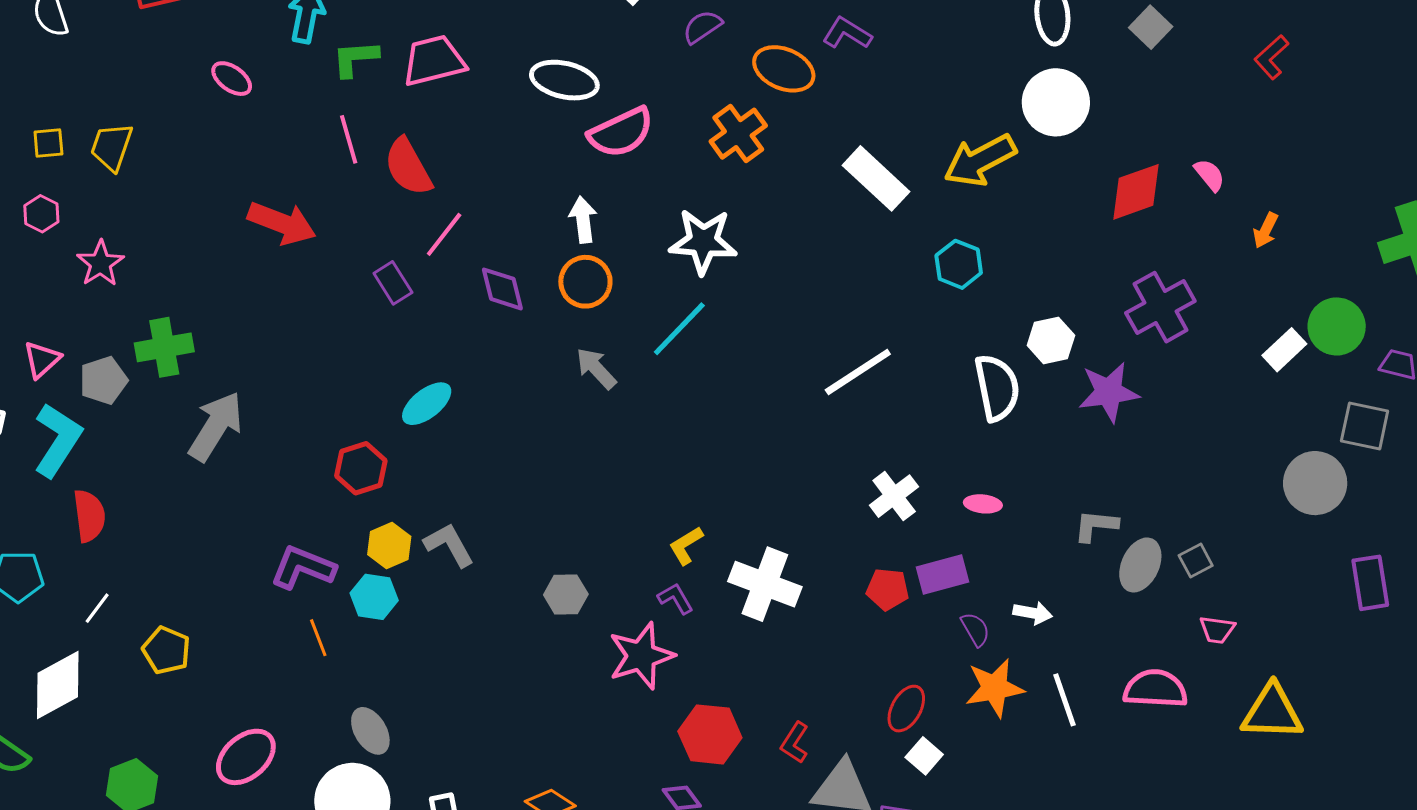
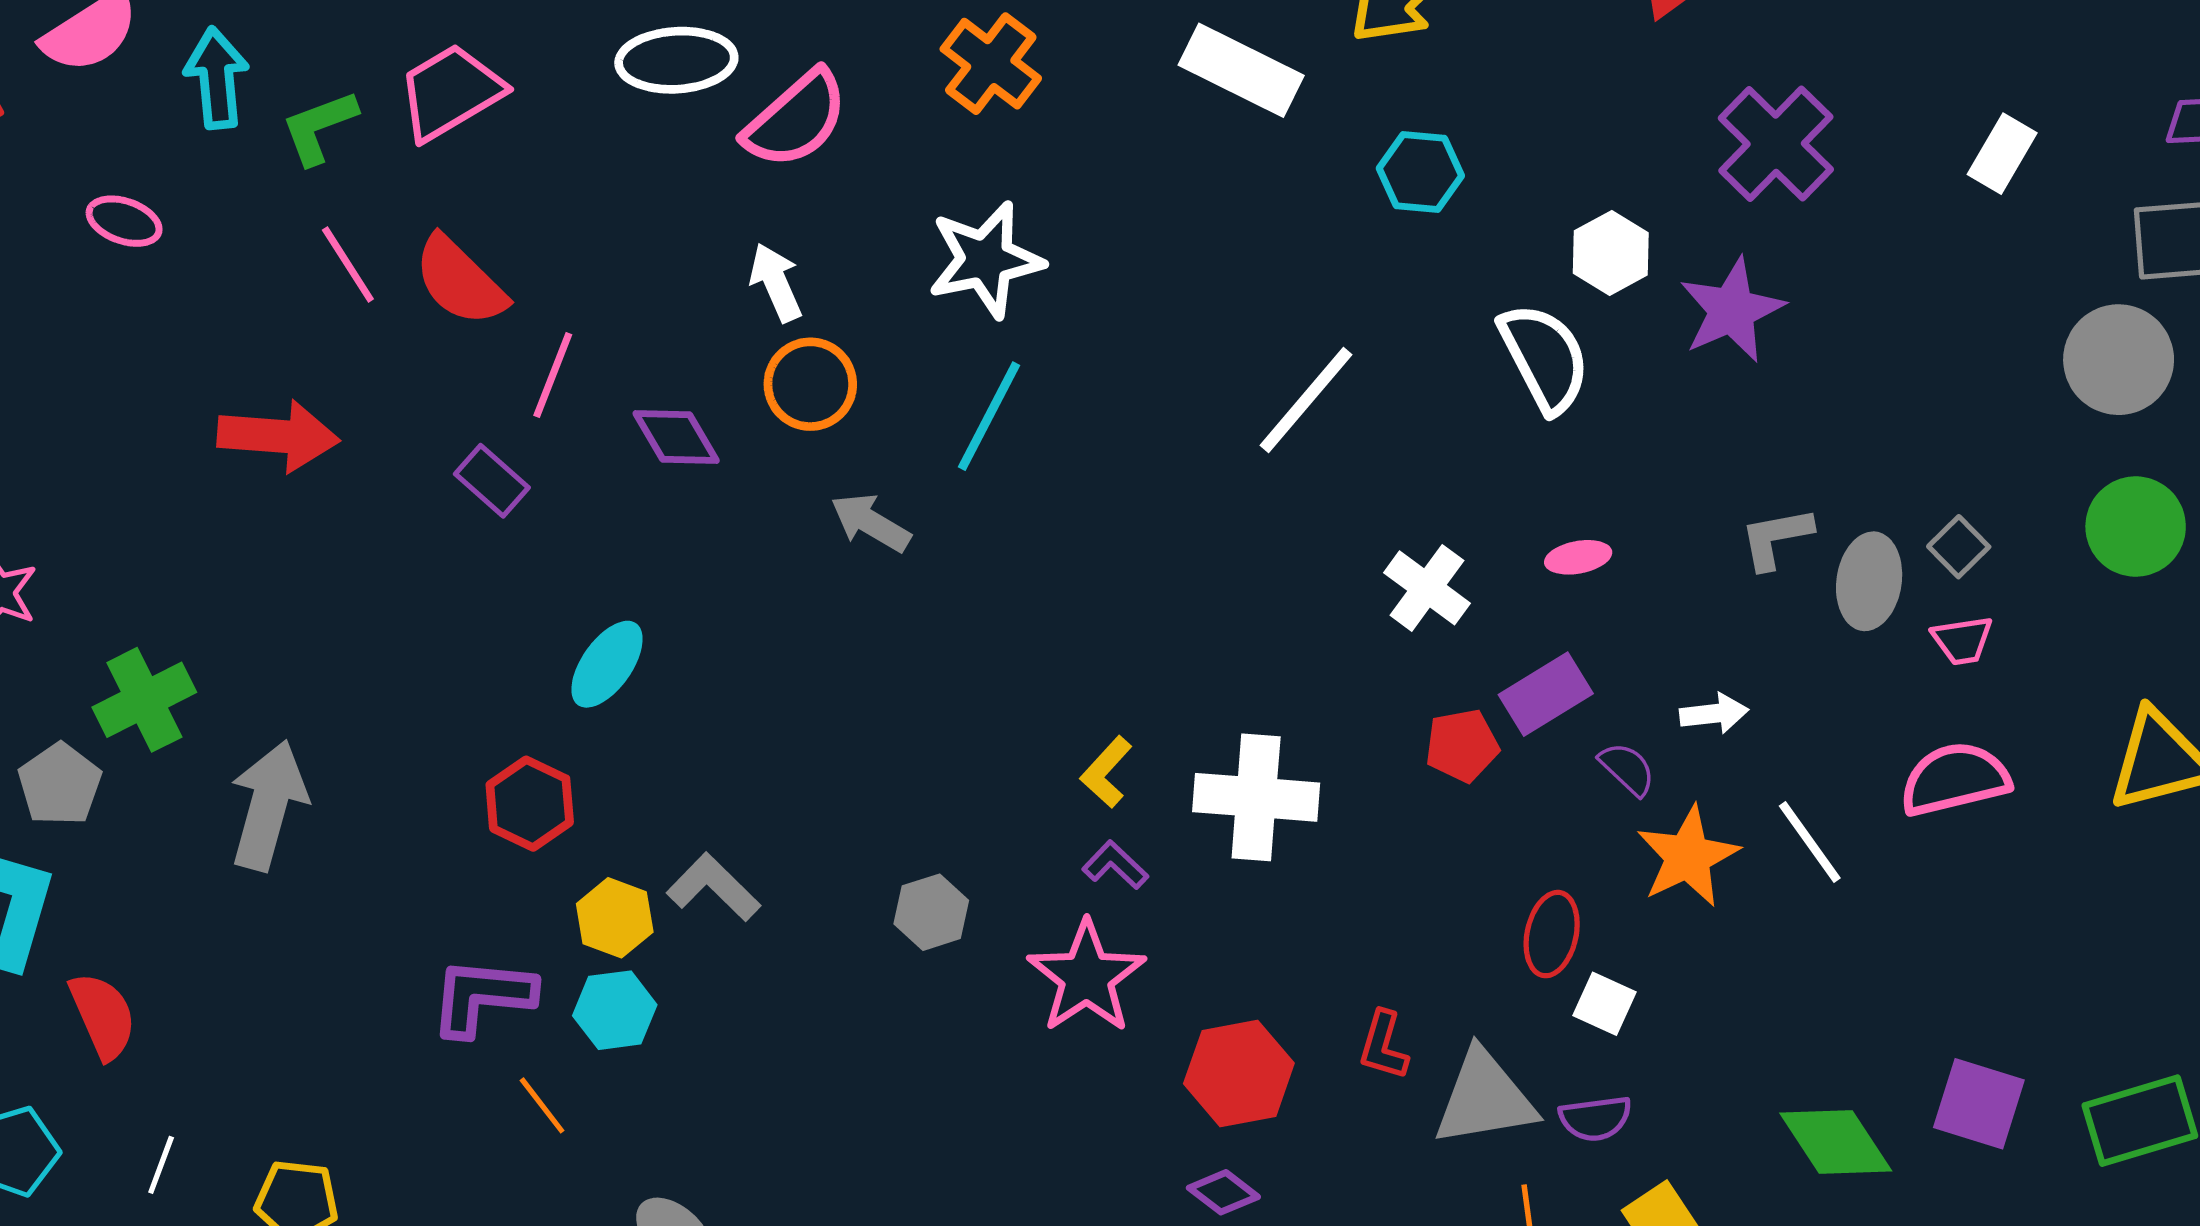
green circle: (1337, 326) -> (2136, 527), moved
pink trapezoid: (1217, 630) -> (1962, 640), moved

